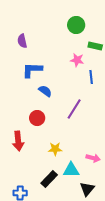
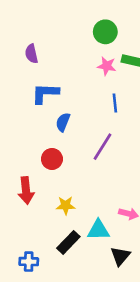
pink star: (77, 60) -> (107, 66), moved
blue line: (91, 77) -> (115, 103), moved
blue semicircle: (45, 91) -> (63, 122), turned -104
yellow star: (55, 149) -> (66, 205), moved

